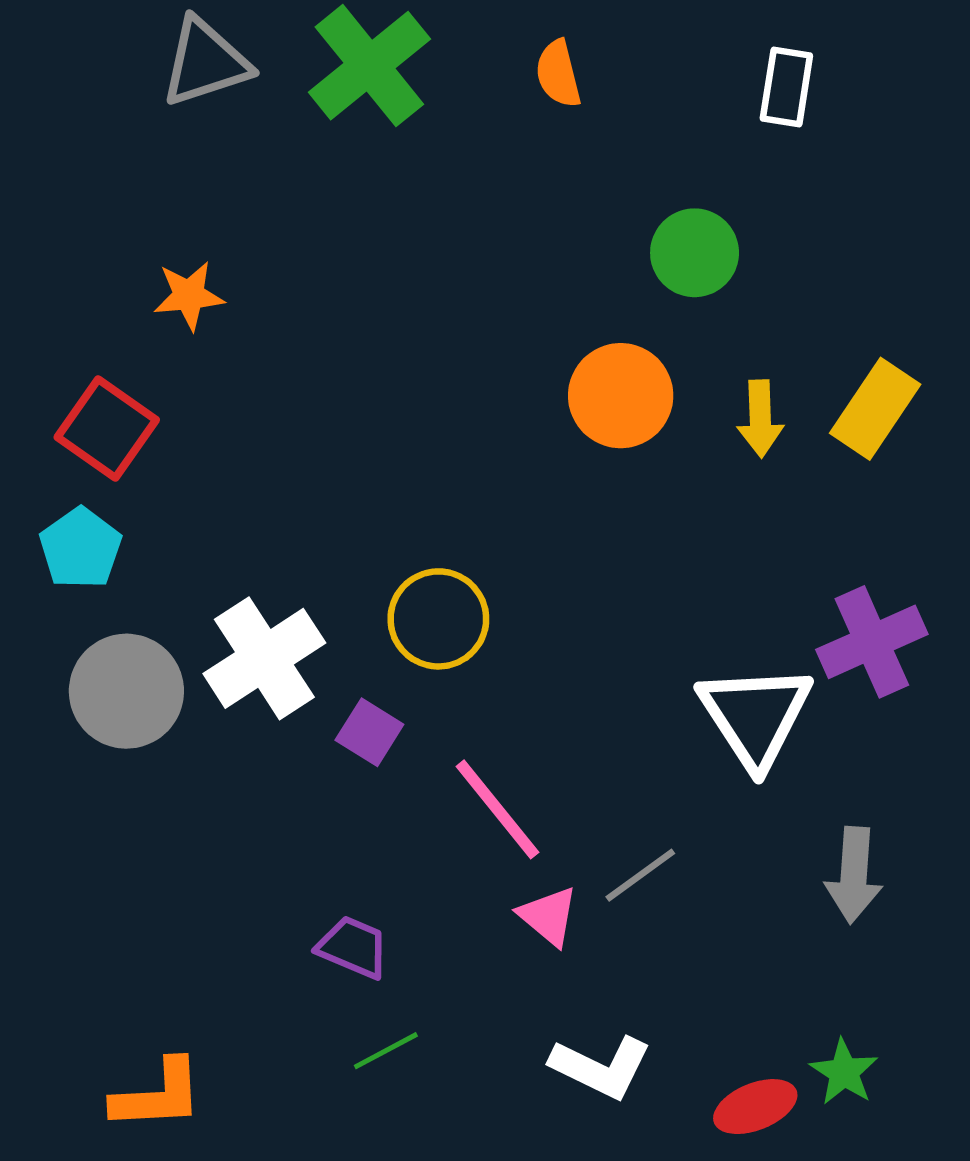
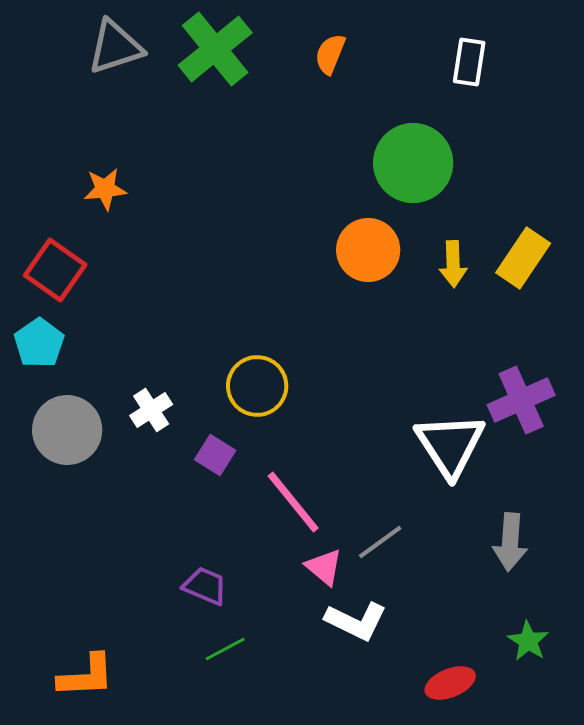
orange semicircle: (558, 74) -> (330, 54), turned 36
green circle: (695, 253) -> (413, 163), size x1.5
white cross: (264, 658) -> (151, 410), size x0.6
white L-shape: (601, 1067) -> (356, 621), moved
green star: (844, 1072) -> (528, 641), moved

